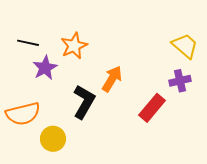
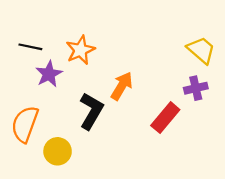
orange semicircle: (23, 114) -> (25, 124), turned 124

